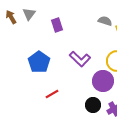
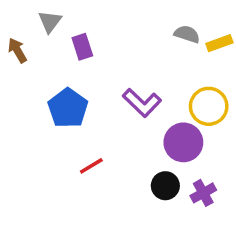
brown arrow: (11, 17) -> (17, 50), moved
purple rectangle: (57, 25) -> (82, 47), moved

